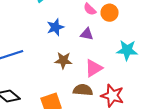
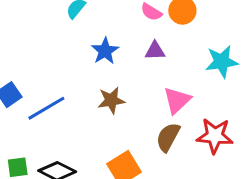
brown star: (63, 60) -> (111, 100), moved
brown semicircle: (83, 90) -> (168, 137), turned -54

